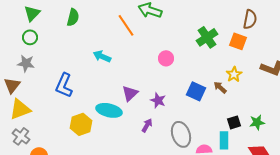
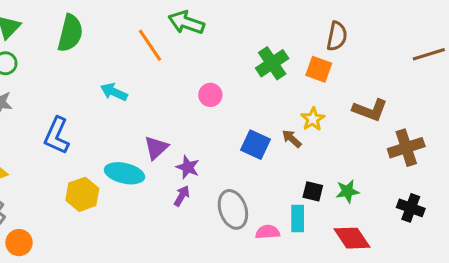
green semicircle: (73, 17) -> (70, 33), size x1.4
purple star: (158, 100) -> (188, 167), moved
black square: (234, 122) -> (313, 191), turned 32

